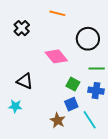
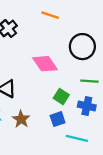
brown star: (58, 120) -> (21, 119), moved
cyan line: (90, 120) -> (77, 138), turned -48

